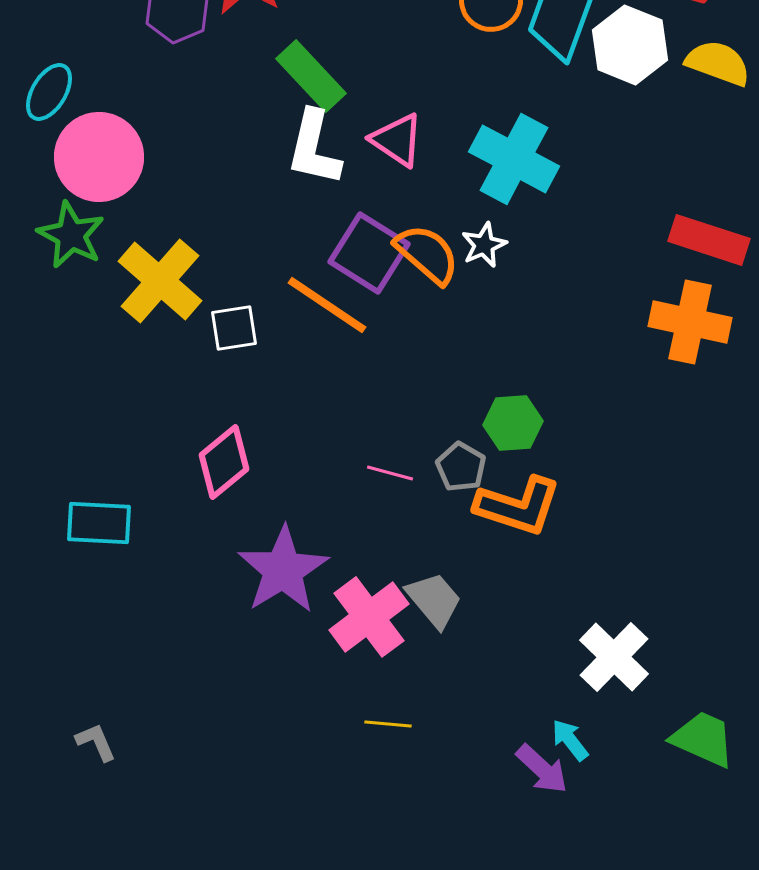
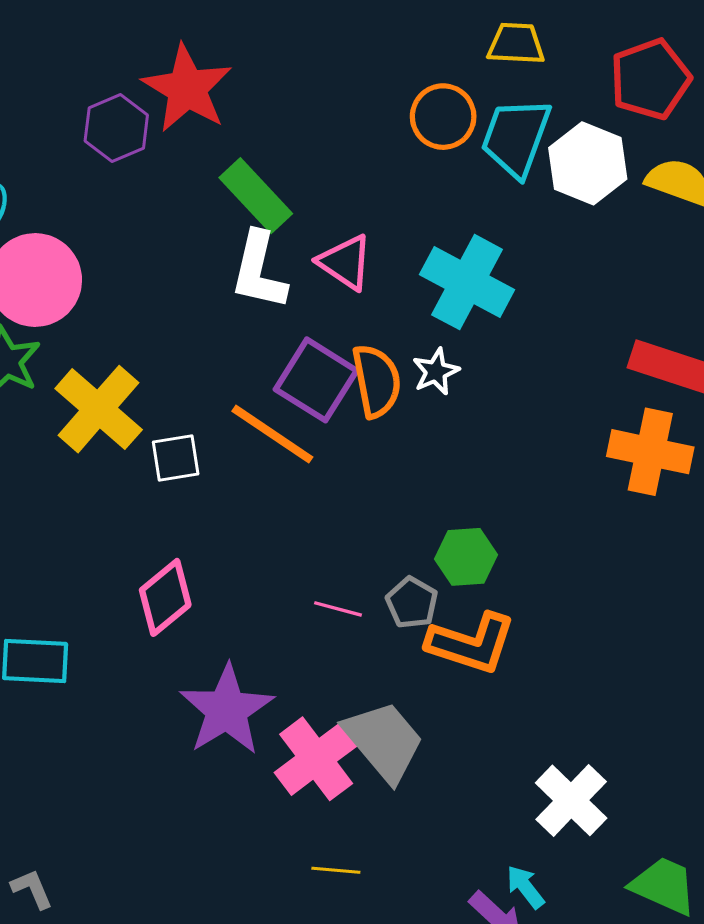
orange semicircle: (427, 254) -> (376, 381), turned 38
gray trapezoid: (434, 600) -> (384, 741), size x1.4

